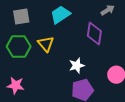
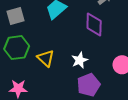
yellow triangle: (46, 44) -> (46, 58), moved

